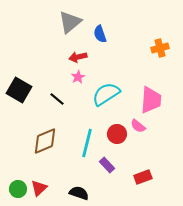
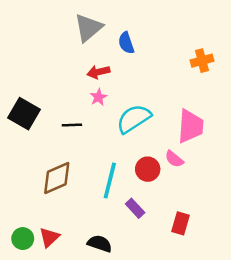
black line: (57, 99) -> (72, 125), turned -42
red rectangle: (143, 177) -> (180, 223), turned -54

